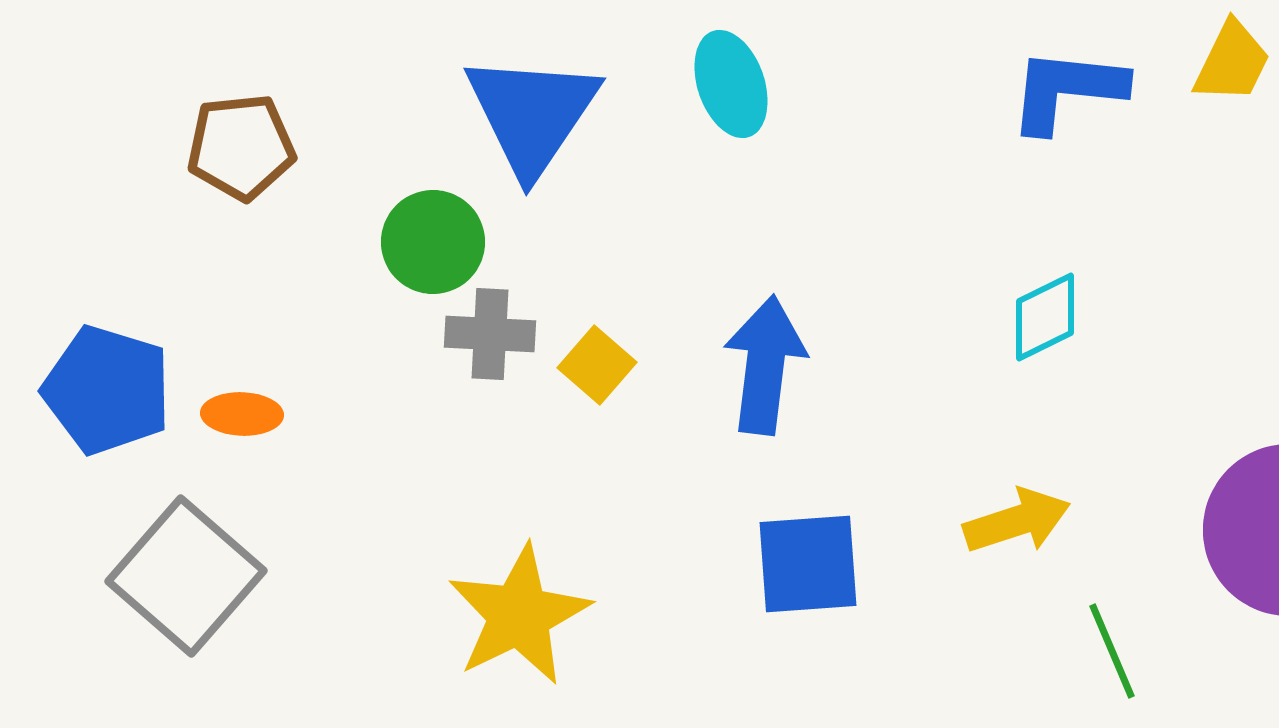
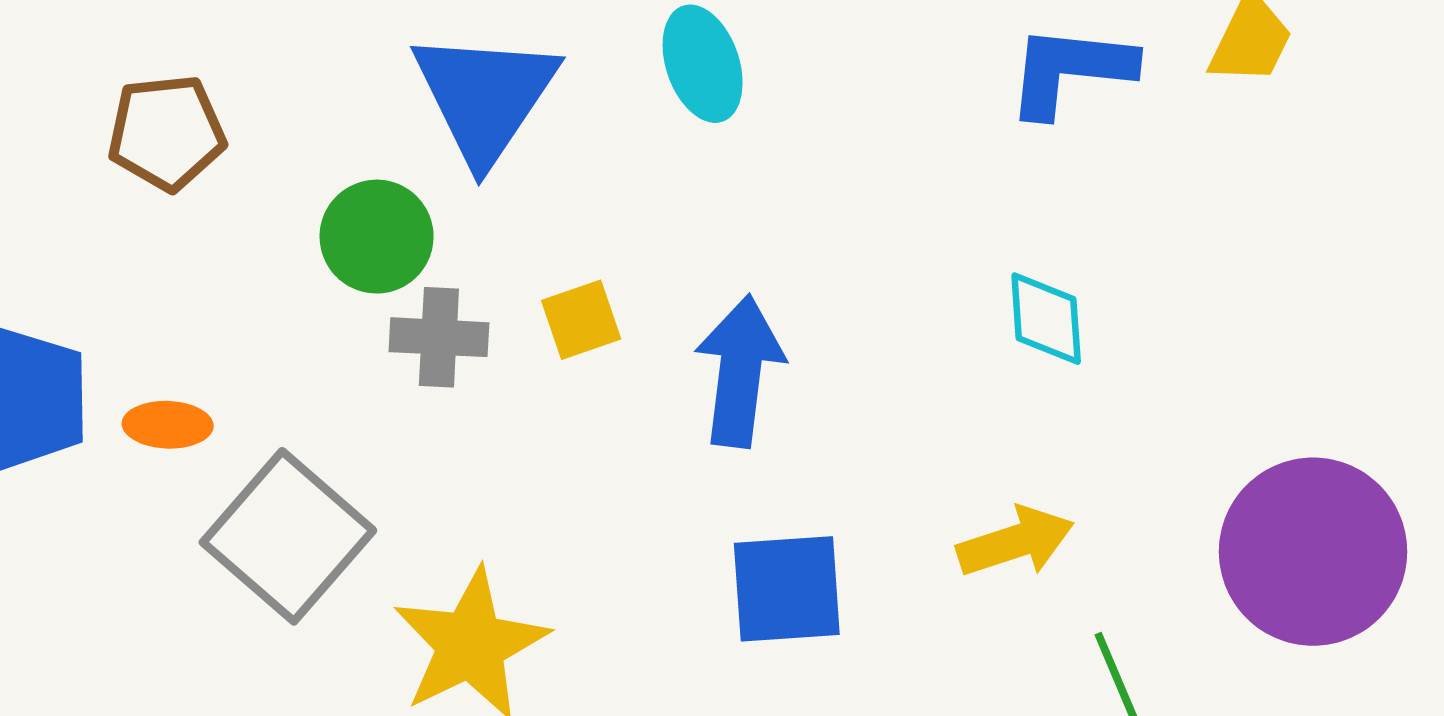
cyan diamond: (1045, 317) -> (1046, 319), turned -68
yellow square: (597, 365) -> (581, 320), moved, turned 30
gray square: (186, 576) -> (288, 536), moved

